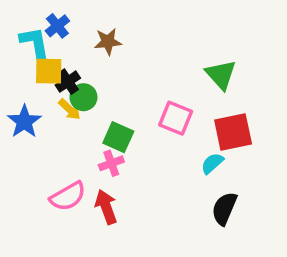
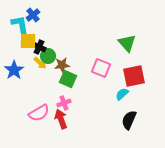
brown star: (108, 42) -> (62, 65), moved
black cross: (68, 82) -> (39, 47), turned -32
pink cross: (111, 163) -> (64, 103), moved

